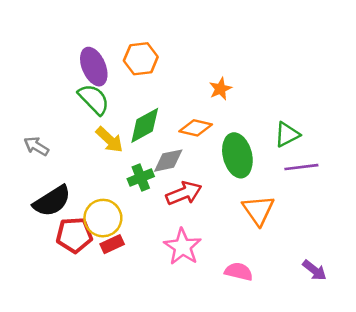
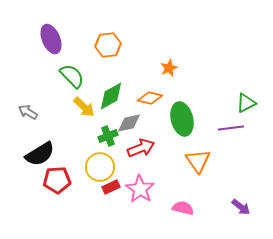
purple ellipse: (94, 67) -> (51, 39), moved
green triangle: (287, 134) -> (246, 103), moved
yellow circle: (103, 218) -> (100, 167), moved
red rectangle: (112, 244) -> (111, 187), moved

